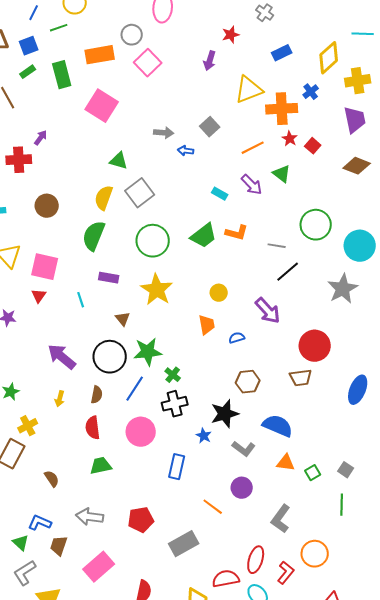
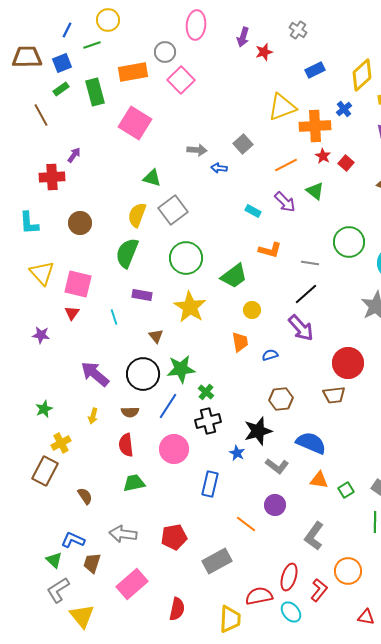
purple arrow: (210, 61) -> (243, 37), moved
green trapezoid: (204, 236) -> (234, 276), moved
black line: (288, 272) -> (306, 294), moved
brown semicircle: (97, 395) -> (130, 412), turned 78

